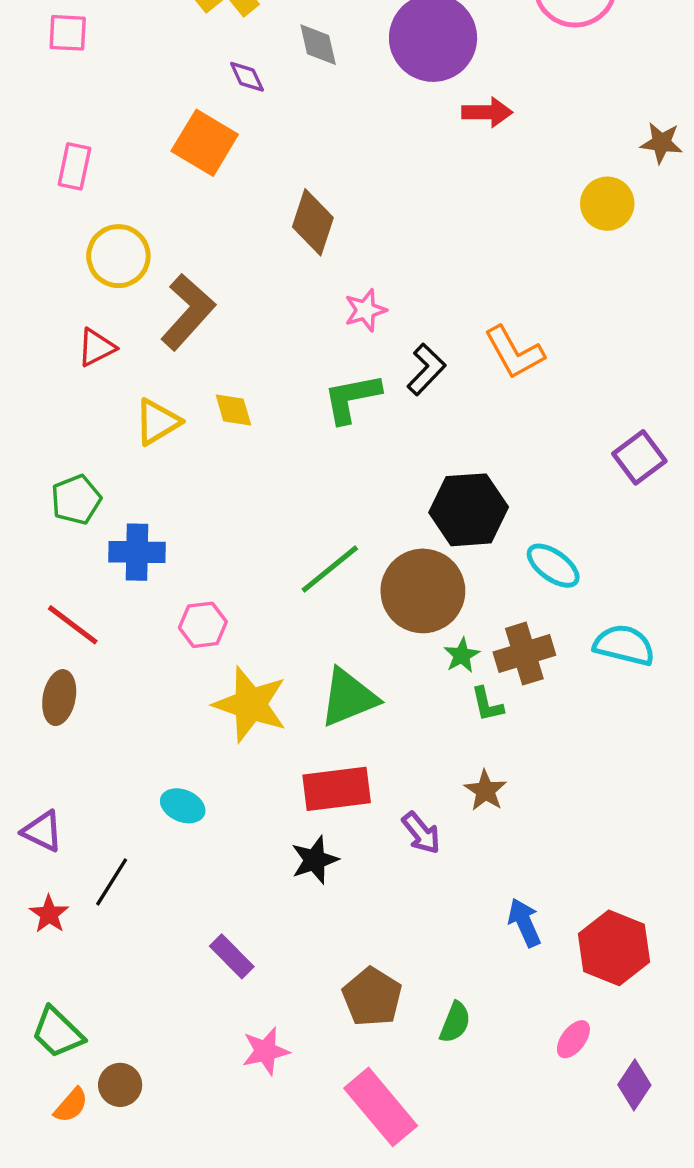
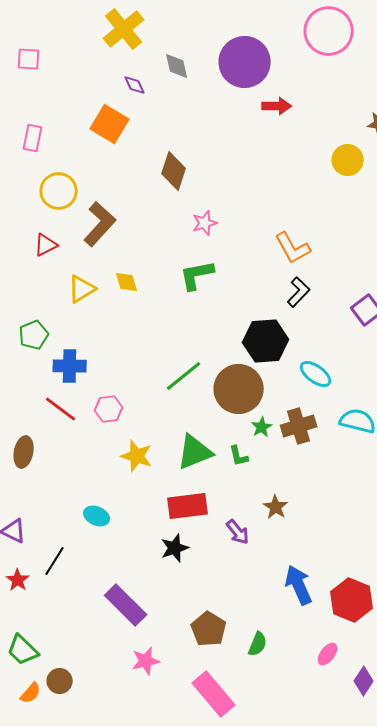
black L-shape: (426, 369) -> (299, 292), moved
red line: (73, 625) -> (61, 409), moved
yellow star: (250, 704) -> (137, 456), size x0.7
green L-shape: (487, 704) -> (239, 456), moved
blue arrow: (524, 923) -> (299, 585), size x1.4
purple rectangle: (232, 956) -> (126, 605), size x1.6

